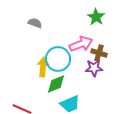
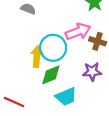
purple star: (94, 68) -> (92, 72), moved

